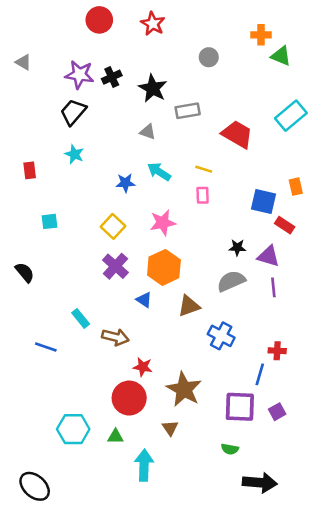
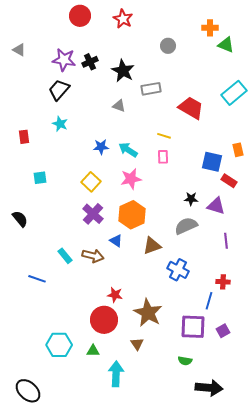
cyan arrow: (159, 172) -> (128, 150), moved
purple line: (273, 287) -> (226, 241), moved
brown arrow: (115, 337) -> (93, 256), moved

